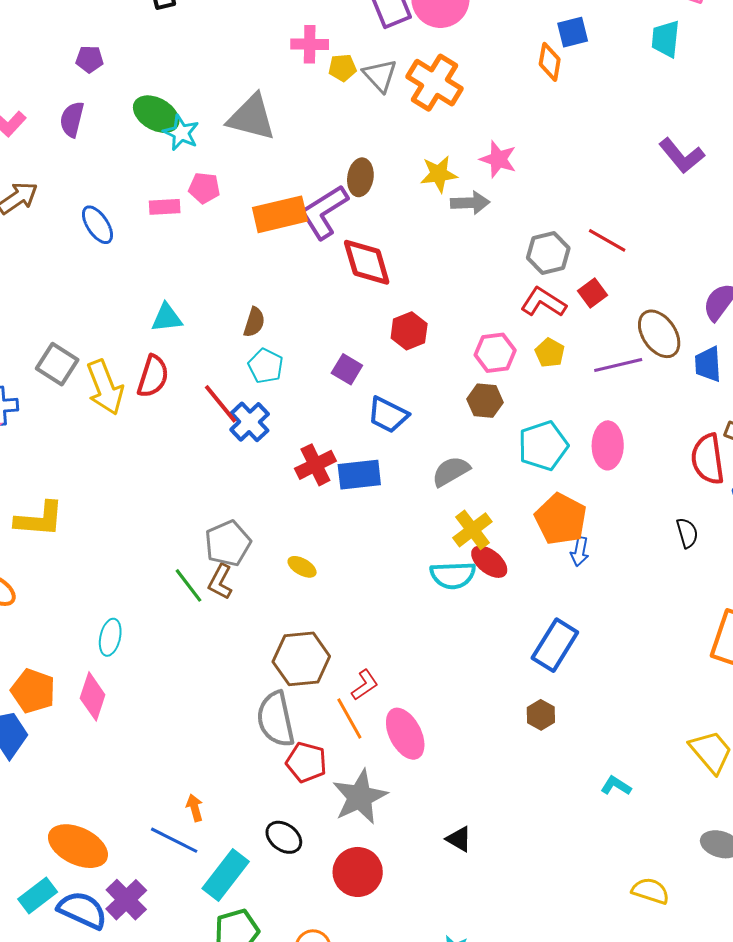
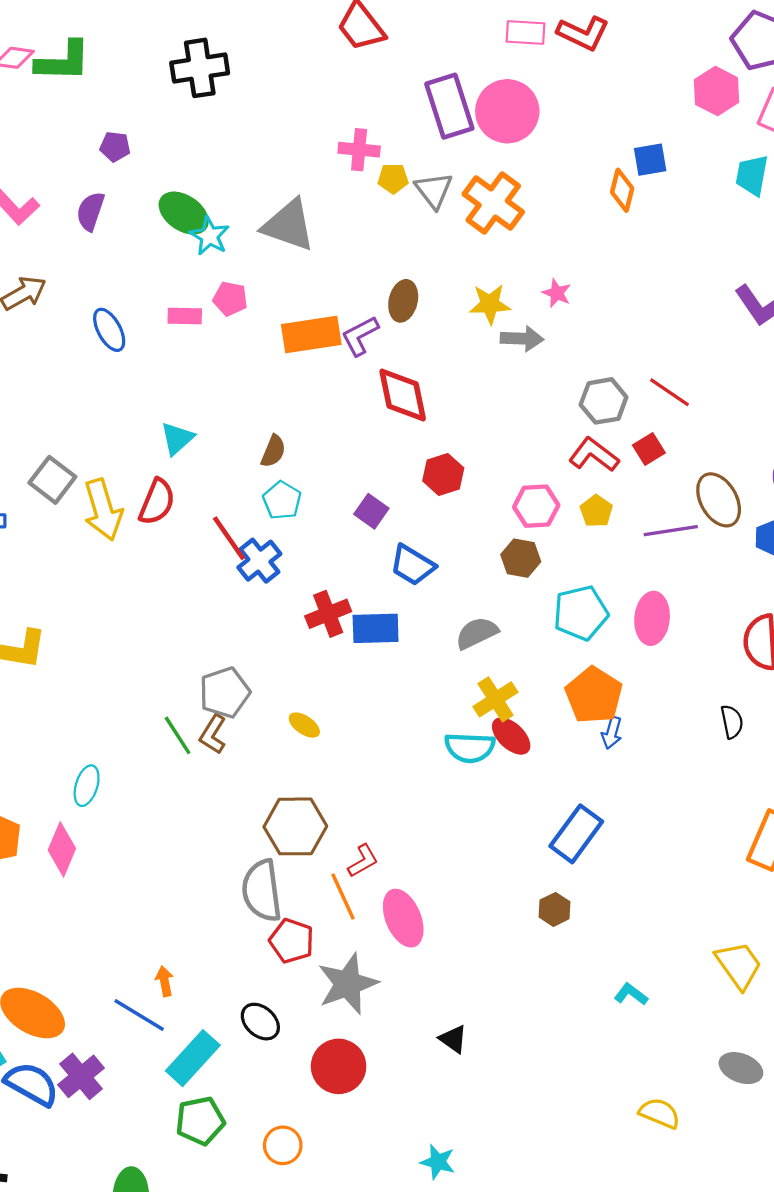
pink star: (498, 159) -> (557, 293), size x0.7
purple L-shape: (324, 212) -> (360, 336), size x0.7
cyan triangle: (167, 318) -> (177, 438), turned -40

